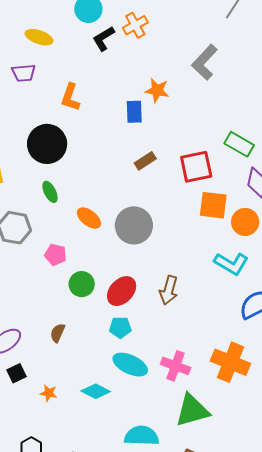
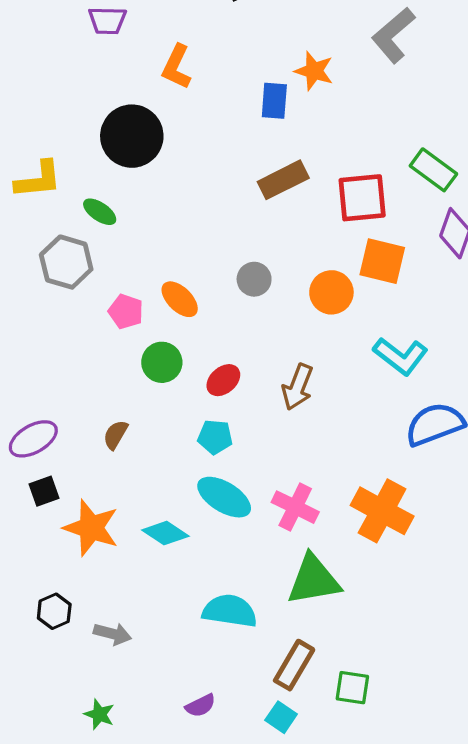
brown rectangle: (145, 161) -> (283, 180), size x1.4
green ellipse: (50, 192) -> (100, 212), moved, turned -35
orange ellipse: (89, 218) -> (180, 299), moved
orange circle: (245, 222) -> (331, 292), moved
gray circle: (134, 225) -> (254, 279), size x0.6
red ellipse: (122, 291) -> (223, 380), size x0.7
orange star: (49, 393) -> (91, 528), size x2.0

